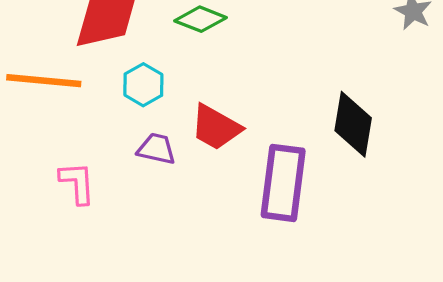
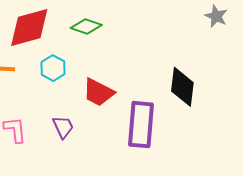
purple trapezoid: (156, 149) -> (63, 127), moved, turned 55

